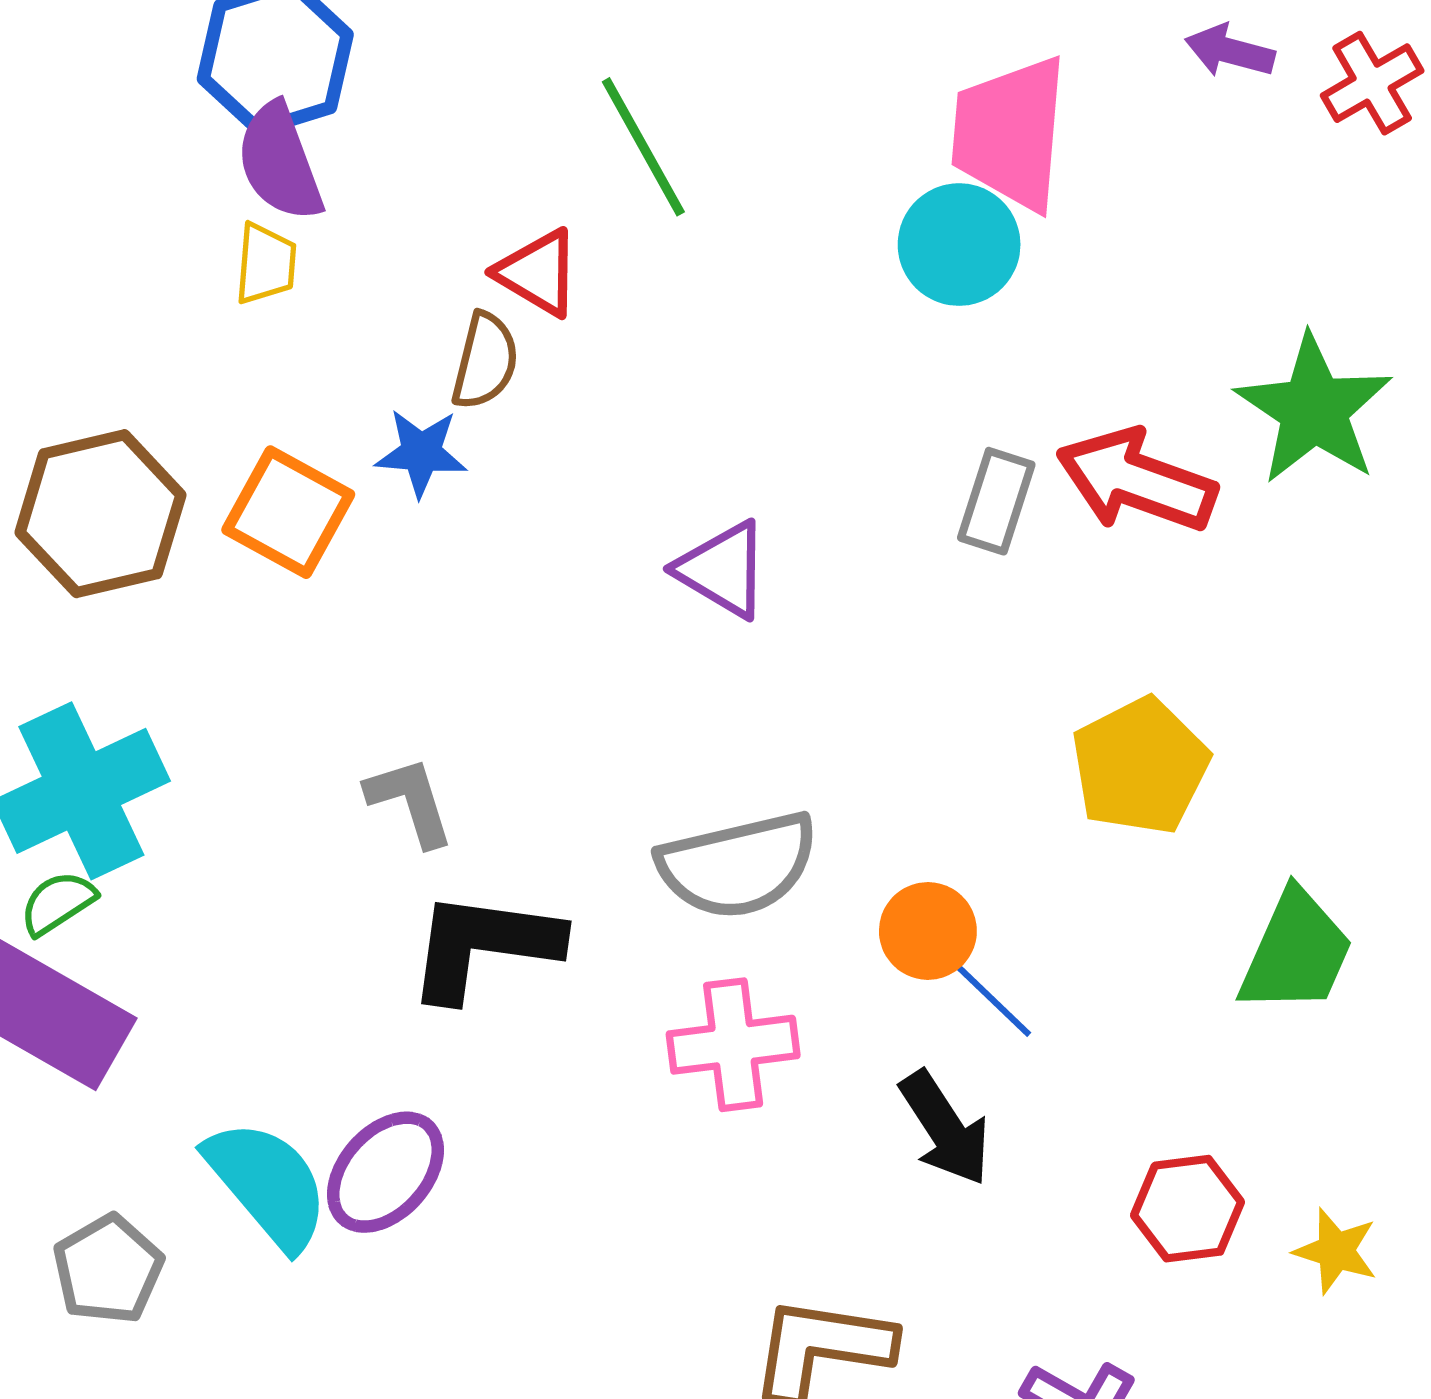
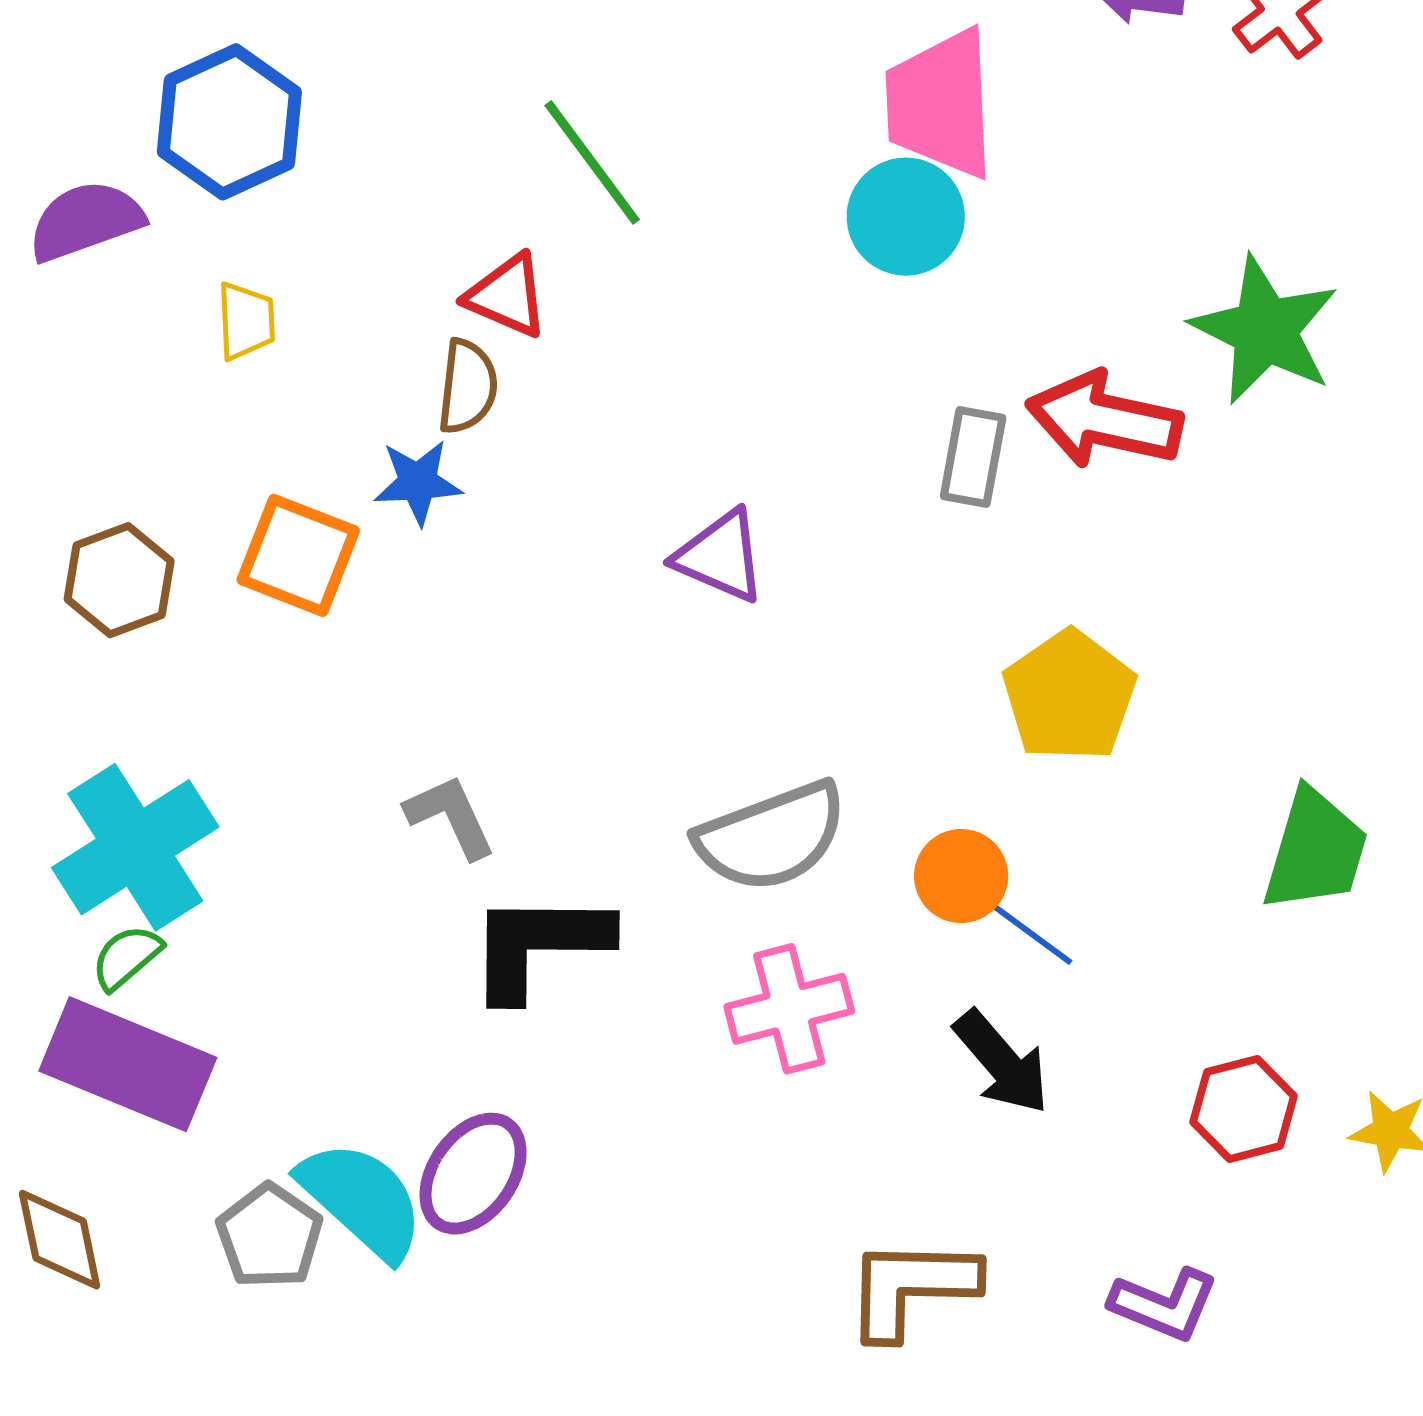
purple semicircle: (280, 162) -> (86, 221), moved, turned 98
brown hexagon: (100, 514) -> (119, 580), size x0.7
yellow pentagon: (1140, 766) -> (1069, 696), moved
gray pentagon: (108, 1269) -> (270, 1236), moved

